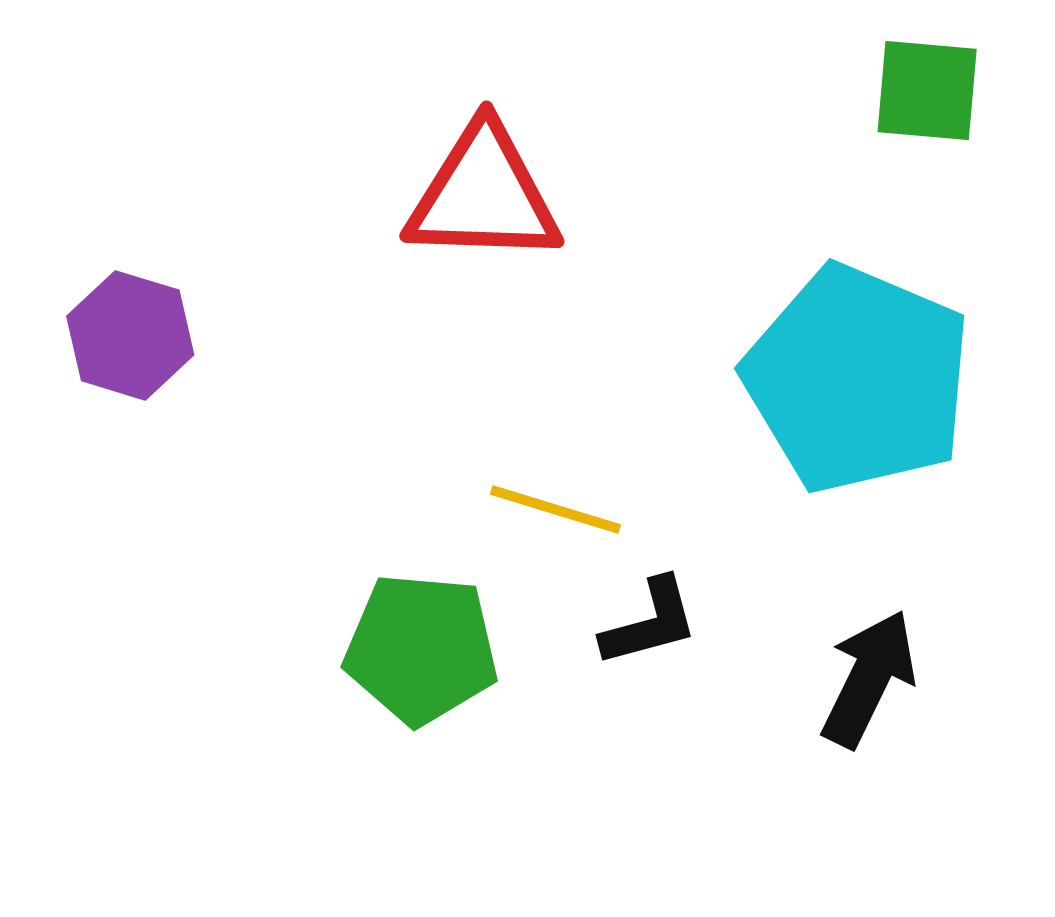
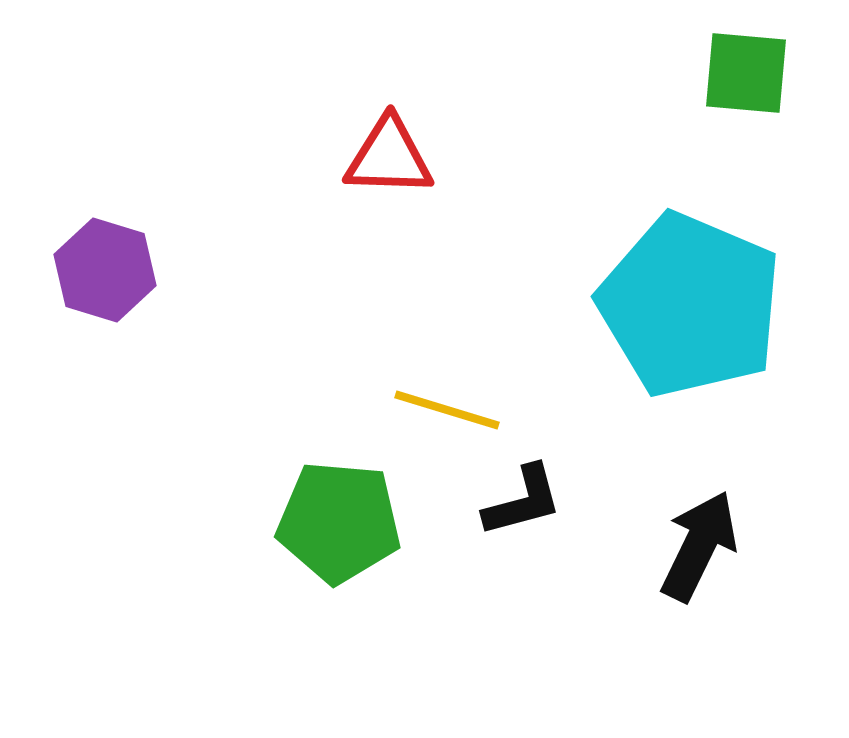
red triangle: (483, 195) -> (389, 157), size x0.7

